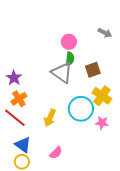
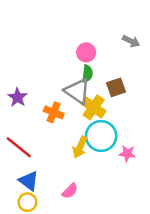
yellow cross: (102, 96) -> (94, 107), moved
orange cross: (19, 99) -> (54, 112), moved, turned -35
yellow arrow: (50, 118) -> (80, 147), moved

